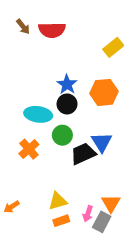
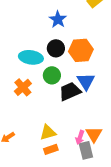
blue star: (67, 84) -> (58, 19), moved
orange hexagon: (104, 92) -> (81, 50), moved
pink arrow: (88, 214) -> (80, 137), moved
gray rectangle: (102, 222) -> (86, 150), turned -42

